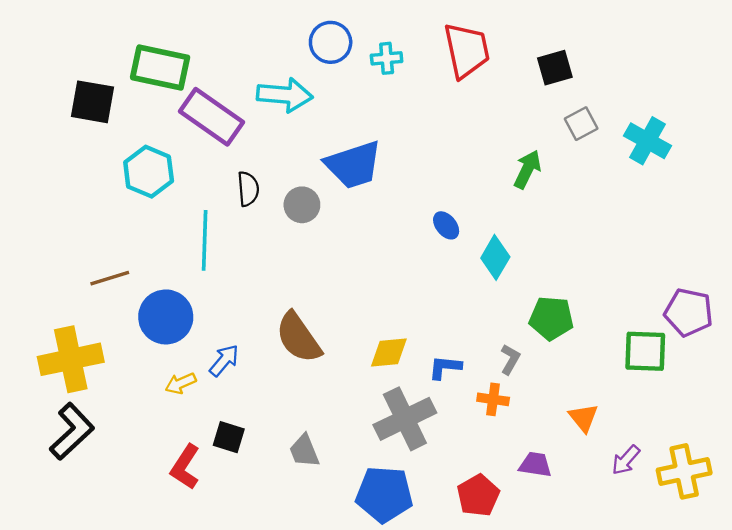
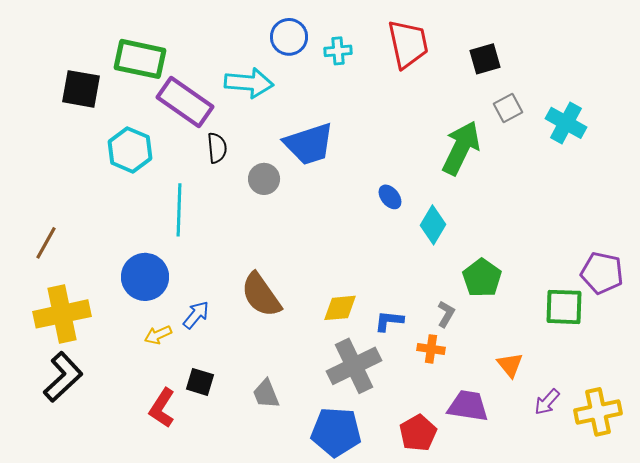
green arrow: (527, 169) -> (461, 148), size x1.6
black semicircle: (248, 189) -> (217, 148), moved
brown line: (110, 278) -> (46, 243), moved, turned -44
green pentagon: (551, 318) -> (482, 278), turned 30
purple trapezoid: (535, 465) -> (468, 406), size x1.4

